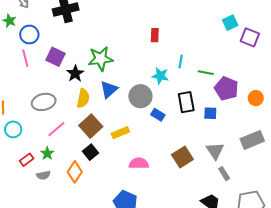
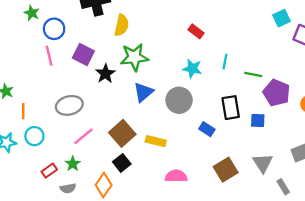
red rectangle: (155, 35) -> (196, 31), turned -56
cyan star: (160, 76) -> (192, 69), moved
yellow semicircle: (83, 98) -> (122, 25), moved
blue rectangle: (158, 115) -> (207, 129), moved
yellow rectangle: (120, 133) -> (156, 141), turned 36
gray rectangle: (224, 174) -> (283, 187), moved

